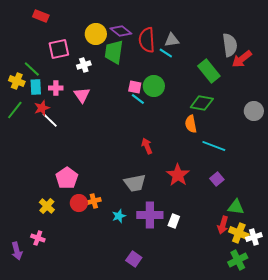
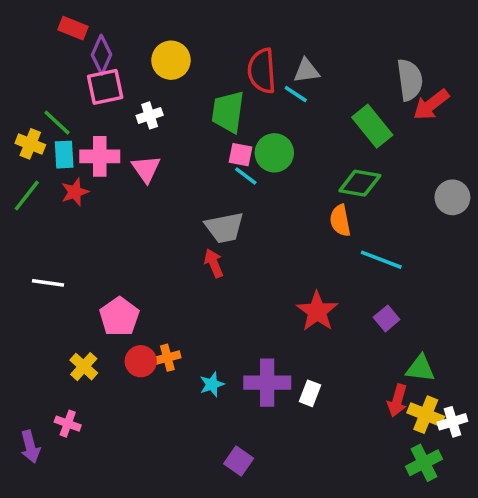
purple diamond: (121, 31) -> (102, 55), moved, turned 75
green trapezoid: (114, 52) -> (228, 112), moved
pink cross: (56, 88) -> (100, 156), size x1.5
white line: (50, 120) -> (48, 283), moved, turned -36
red arrow: (147, 146) -> (214, 263), moved
gray trapezoid: (135, 183) -> (224, 228), moved

